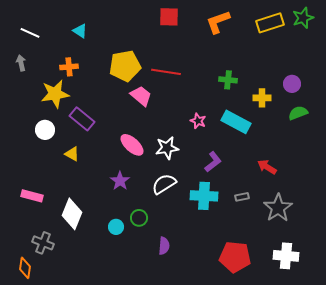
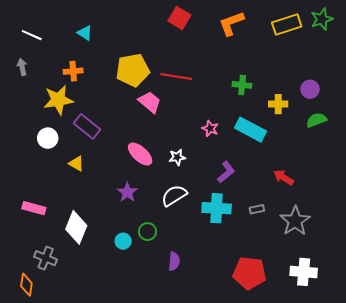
red square: (169, 17) -> (179, 18), turned 30
white star: (167, 148) -> (177, 157), size x0.7

